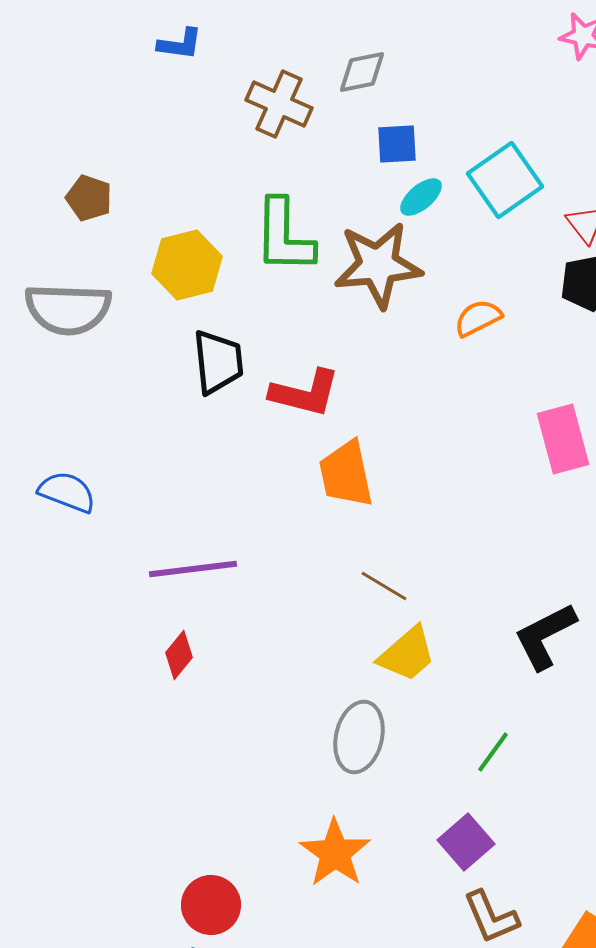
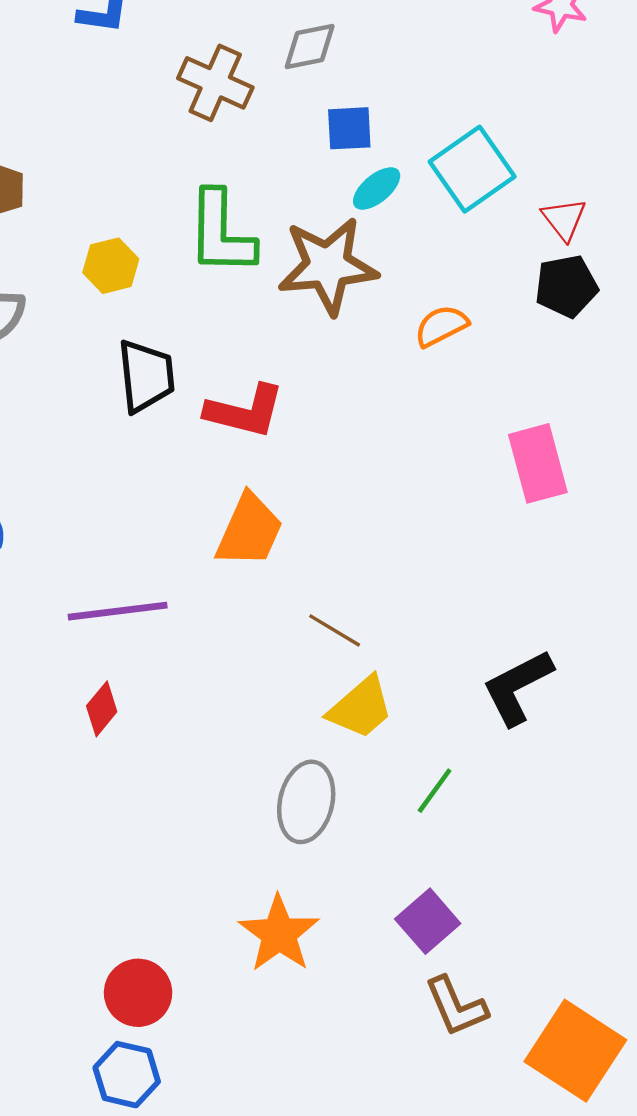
yellow hexagon: (187, 265) -> (111, 266), size x0.7
orange trapezoid: (346, 474) -> (249, 530), moved, turned -144
green line: (493, 752) -> (435, 791), moved

